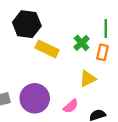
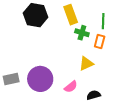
green cross: (82, 43) -> (82, 33), turned -32
yellow rectangle: (47, 49) -> (71, 15), moved, turned 42

